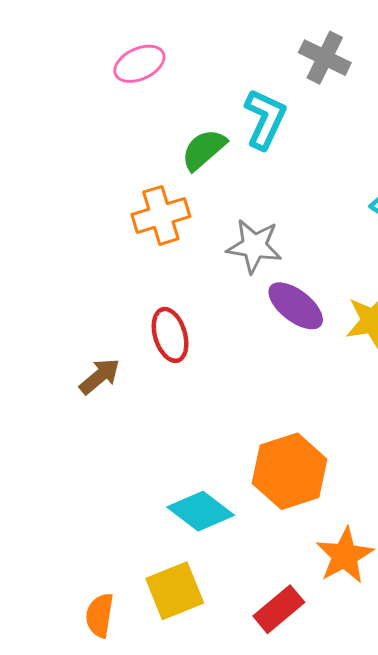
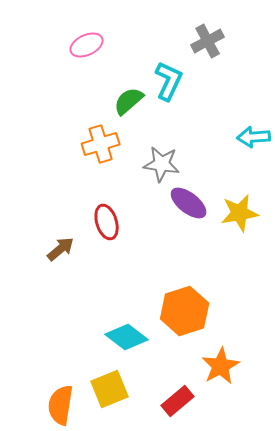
gray cross: (325, 58) -> (208, 41), turned 36
orange semicircle: (100, 615) -> (61, 405), size x1.4

